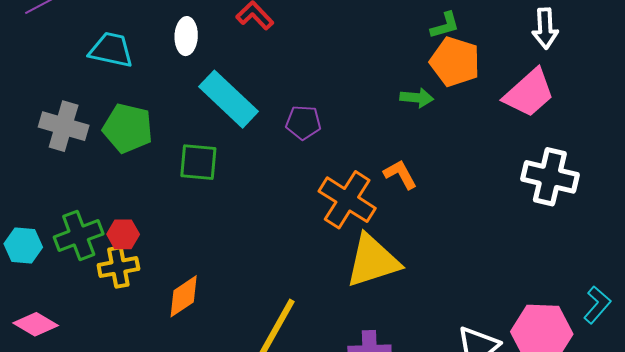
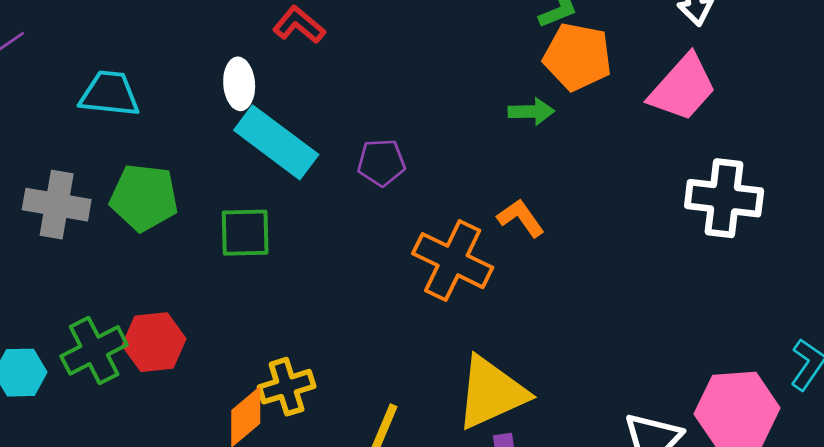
white ellipse: (186, 36) -> (239, 84), moved
red hexagon: (123, 234) -> (154, 342), size x1.4
yellow triangle: (373, 261) -> (491, 393), moved
yellow cross: (118, 267) -> (287, 387), moved

